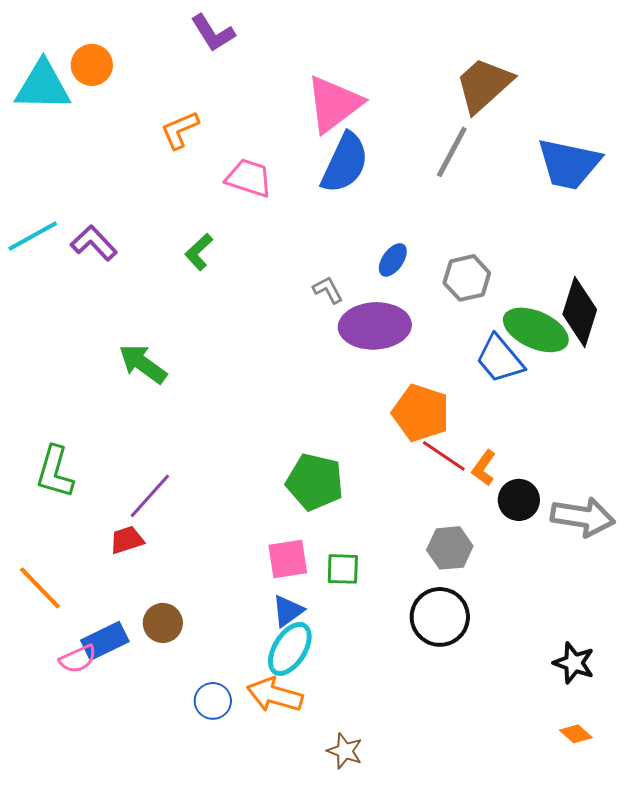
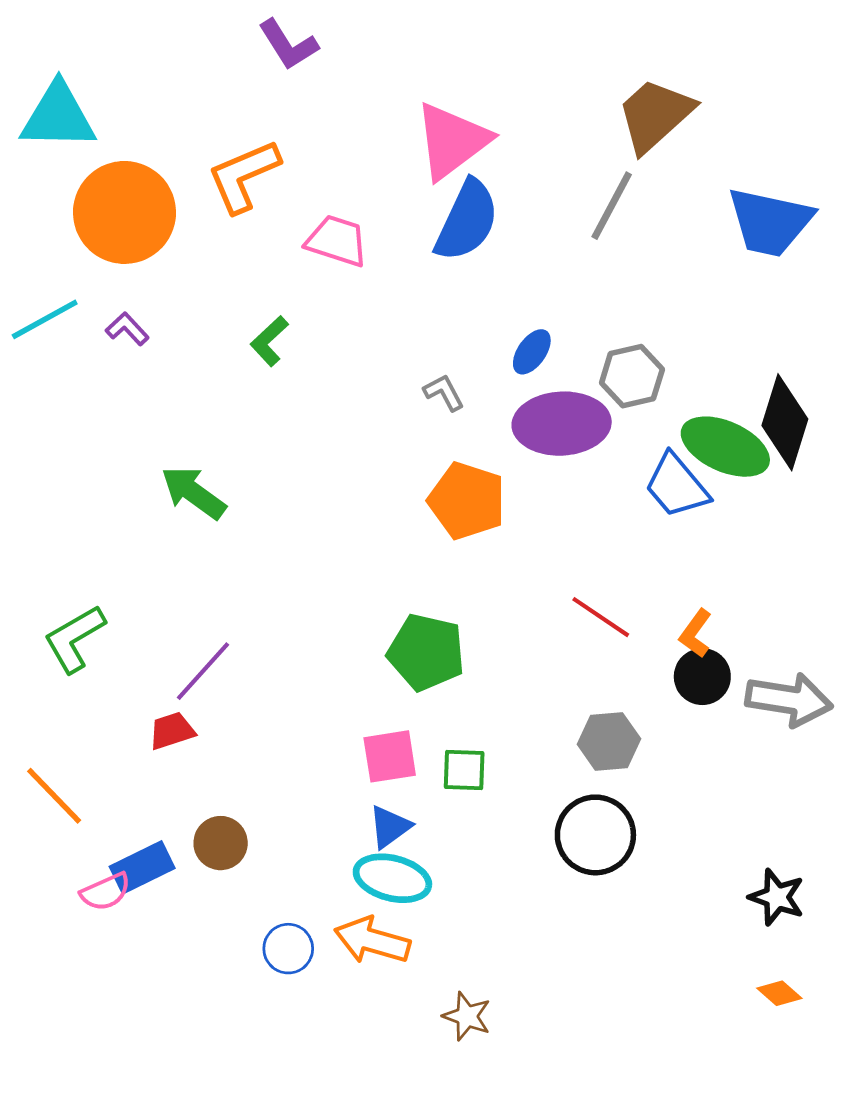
orange circle: (92, 65) -> (124, 212), moved, size x1.8
orange L-shape: (180, 130) -> (244, 176), size x1.4
purple L-shape: (94, 243) -> (127, 329), size x0.7
purple ellipse: (375, 326) -> (562, 424), moved
orange pentagon: (421, 413) -> (467, 501), moved
orange L-shape: (484, 468) -> (696, 633), moved
green L-shape: (55, 472) -> (74, 639), turned 44
cyan ellipse: (290, 649) -> (392, 878), turned 72

